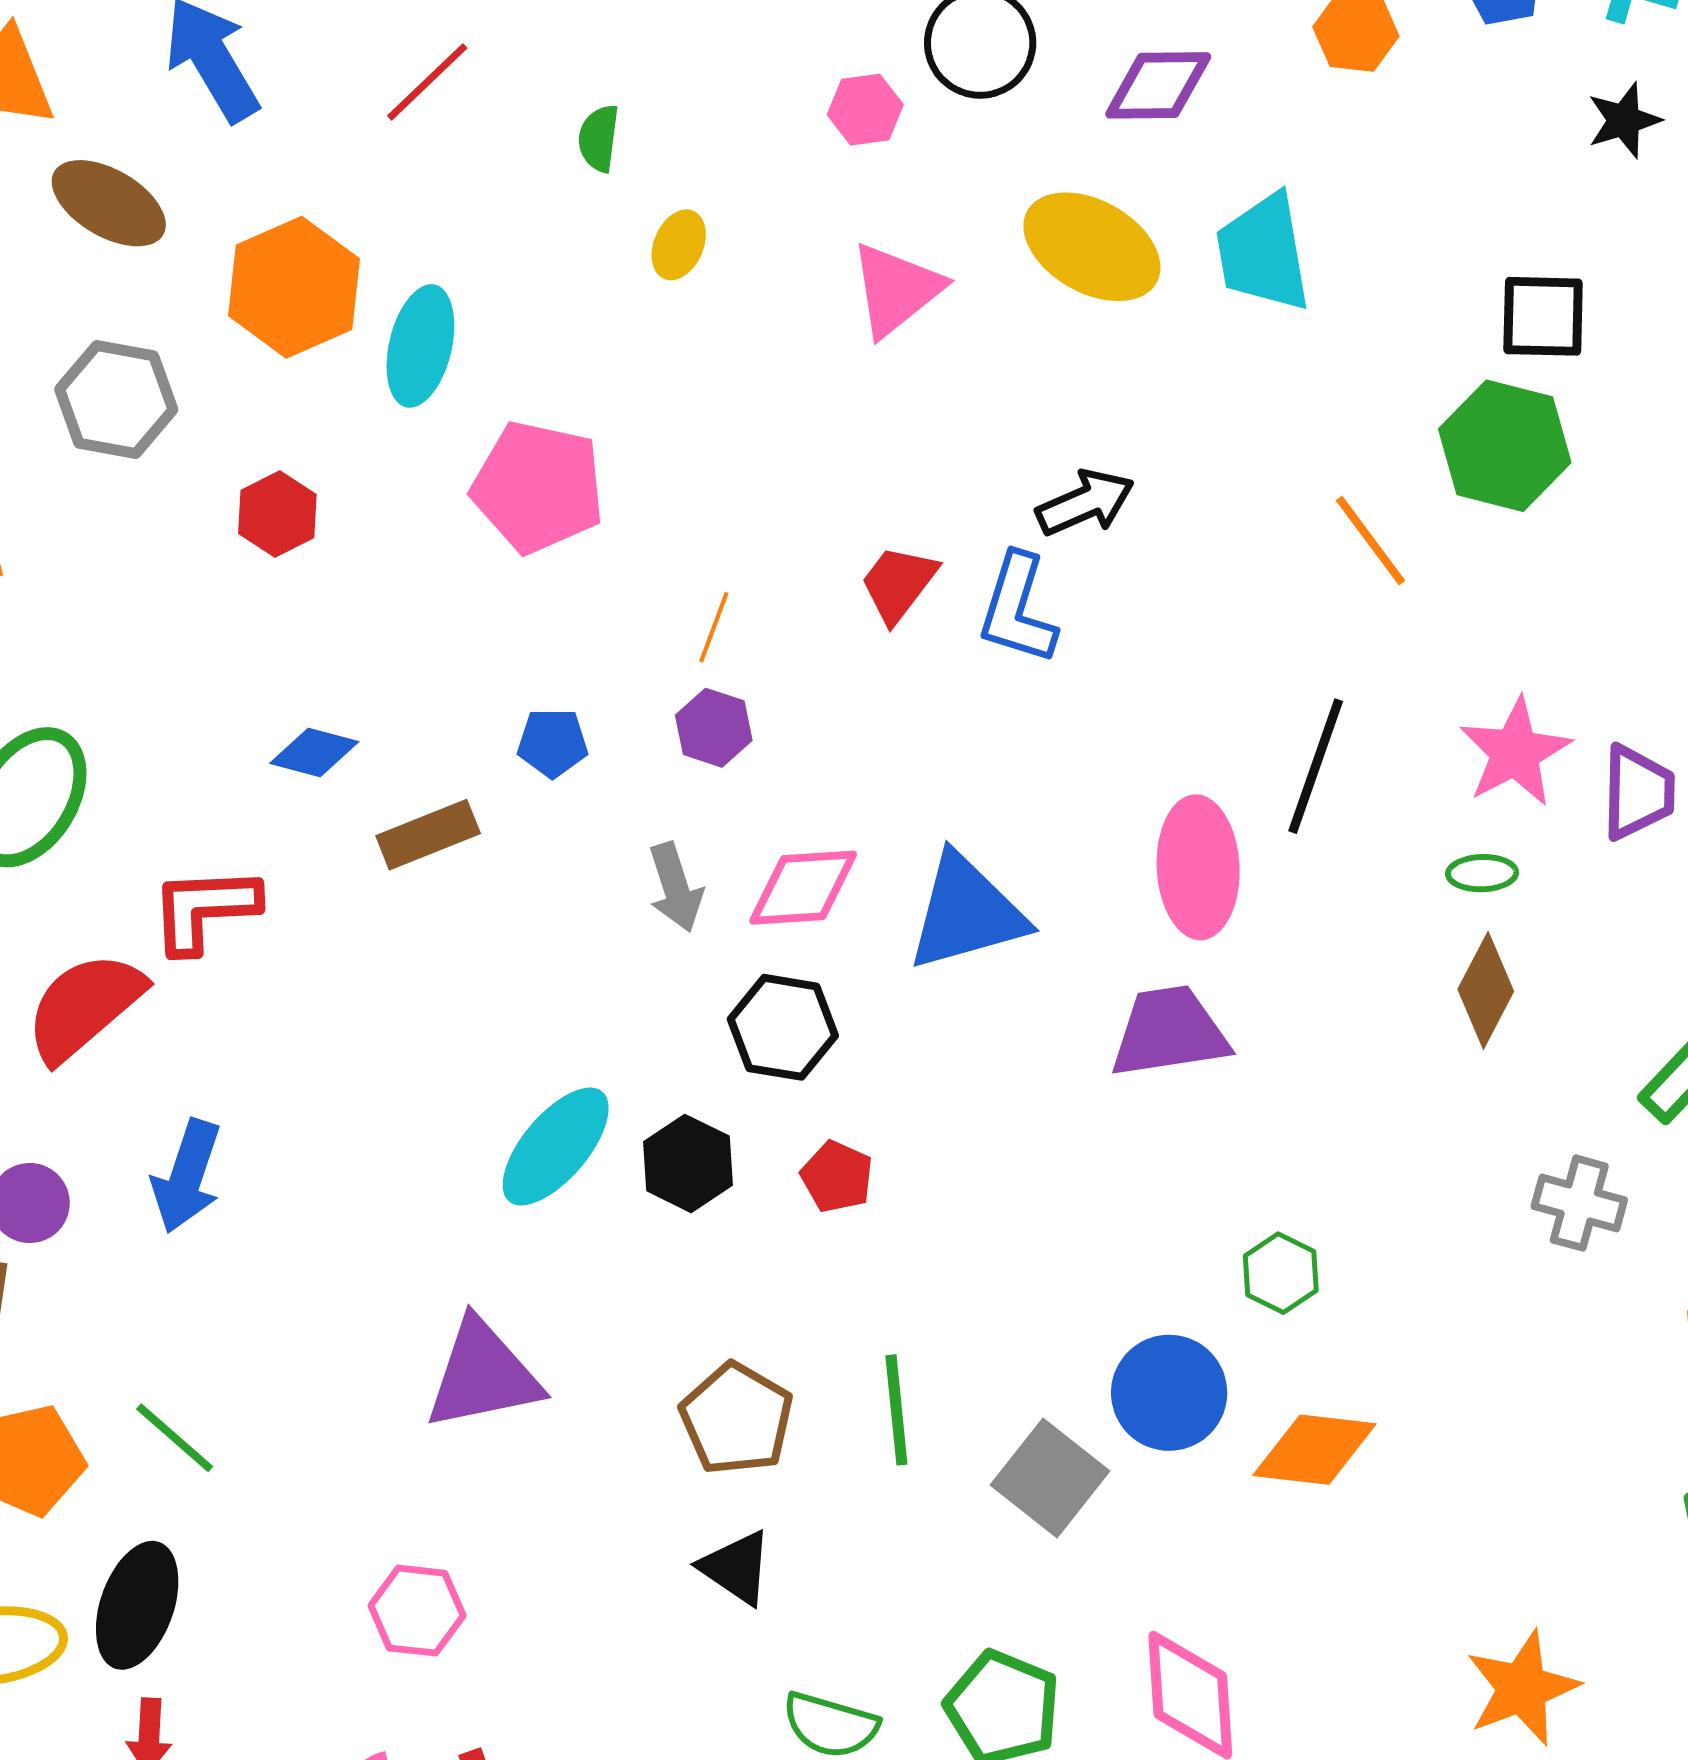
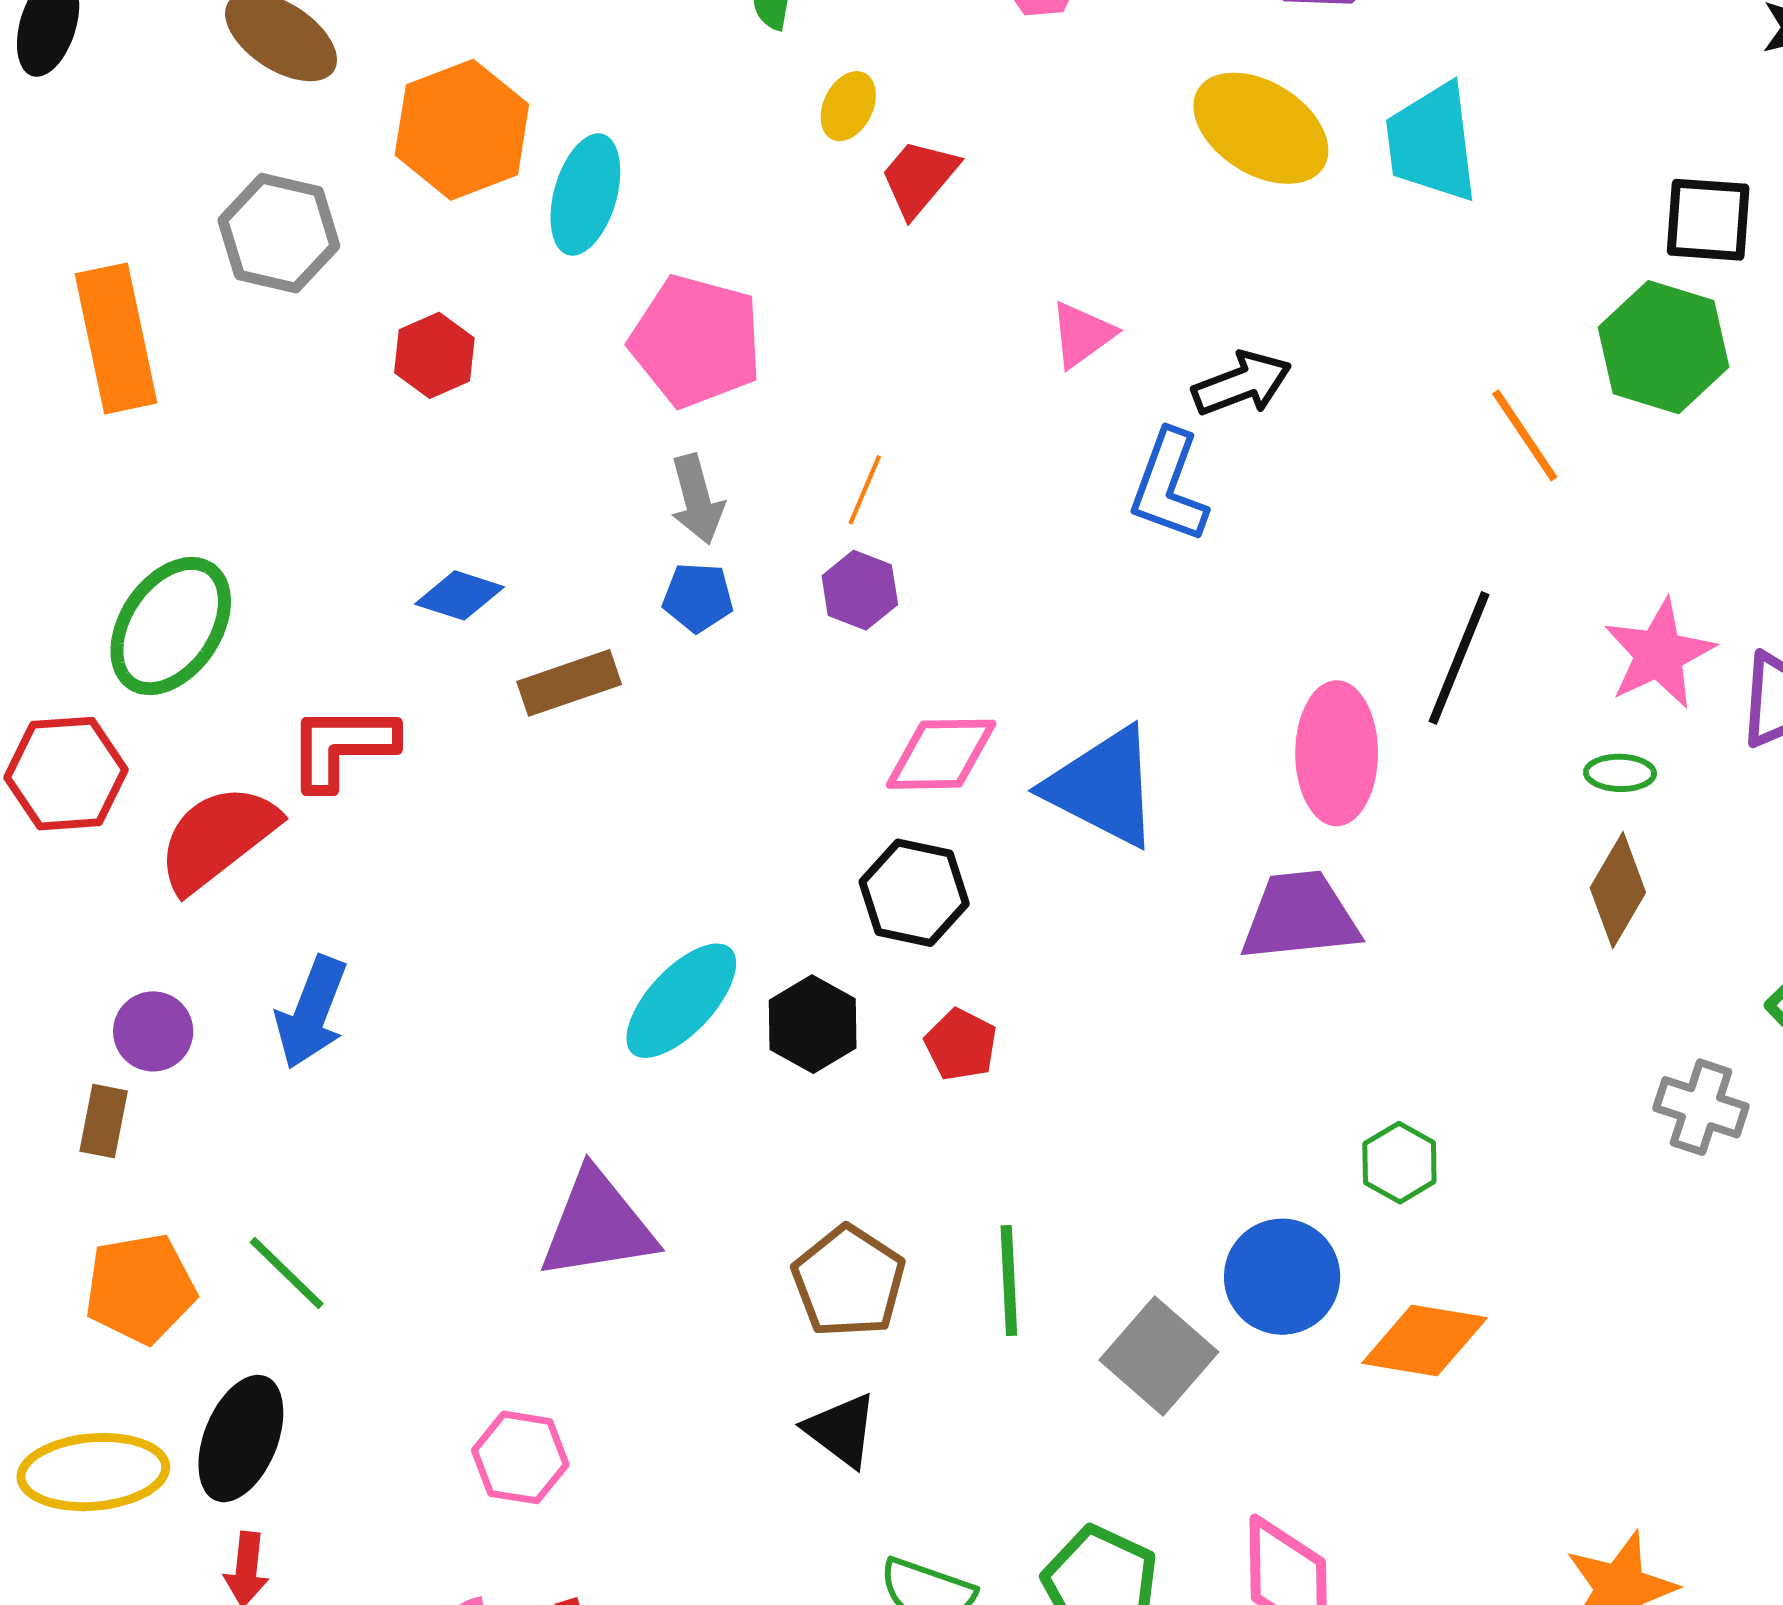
pink triangle: (896, 289) -> (1082, 335), moved, size x0.7
red trapezoid: (898, 584) -> (919, 178), moved
gray arrow: (675, 887) -> (697, 499), moved
blue triangle: (966, 913) -> (1103, 787), turned 40

